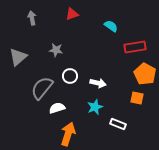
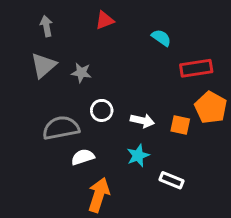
gray triangle: (18, 57) -> (43, 65), moved
gray semicircle: (42, 88) -> (61, 128), turned 40
orange square: (137, 98) -> (180, 125), moved

